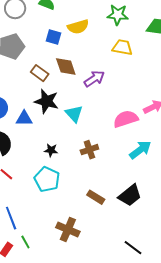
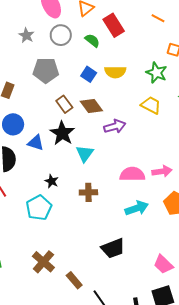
brown diamond: (66, 66) -> (91, 106), turned -35
brown rectangle: (96, 197) -> (74, 280), moved

